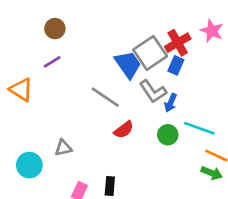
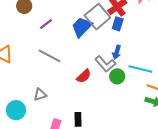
purple line: (52, 62) -> (46, 24), moved
blue trapezoid: (128, 64) -> (82, 27), turned -95
gray L-shape: (153, 91) -> (105, 64), moved
gray line: (105, 97) -> (50, 56), moved

